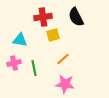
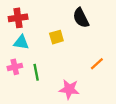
red cross: (43, 17) -> (18, 18), moved
orange line: (63, 59) -> (97, 64), moved

